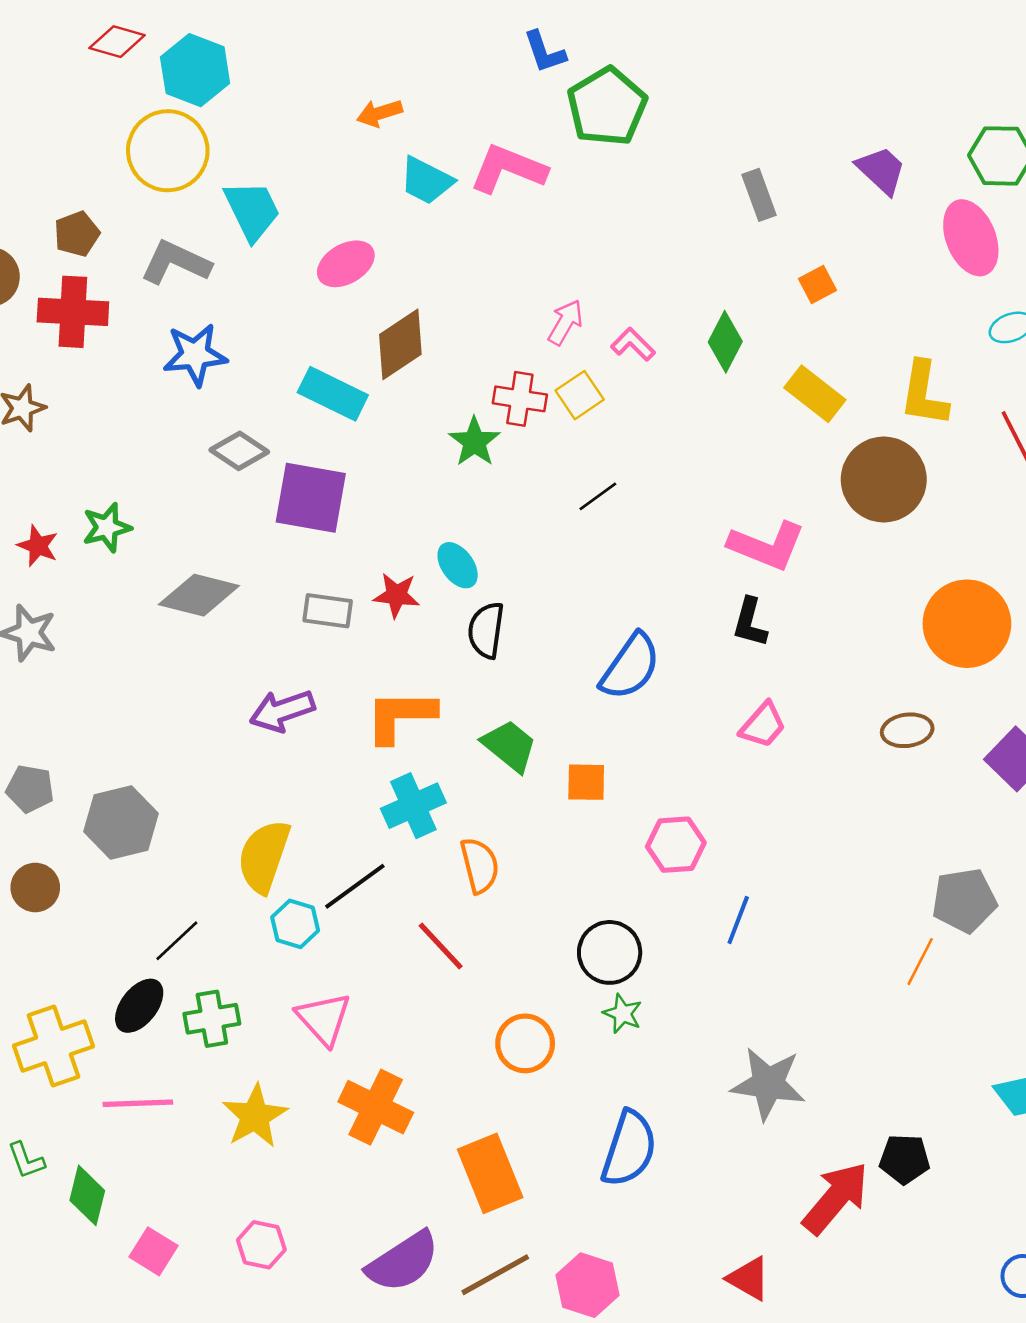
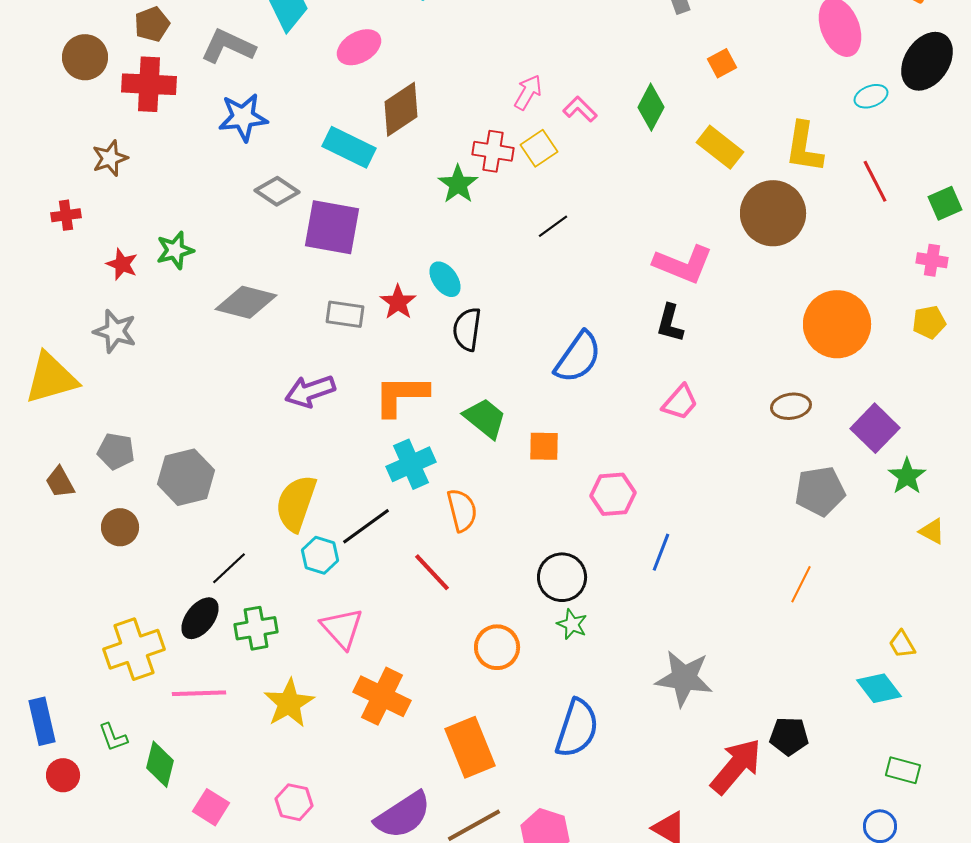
red star: (396, 595) -> (398, 302), turned 30
gray pentagon: (964, 900) -> (820, 491), moved

